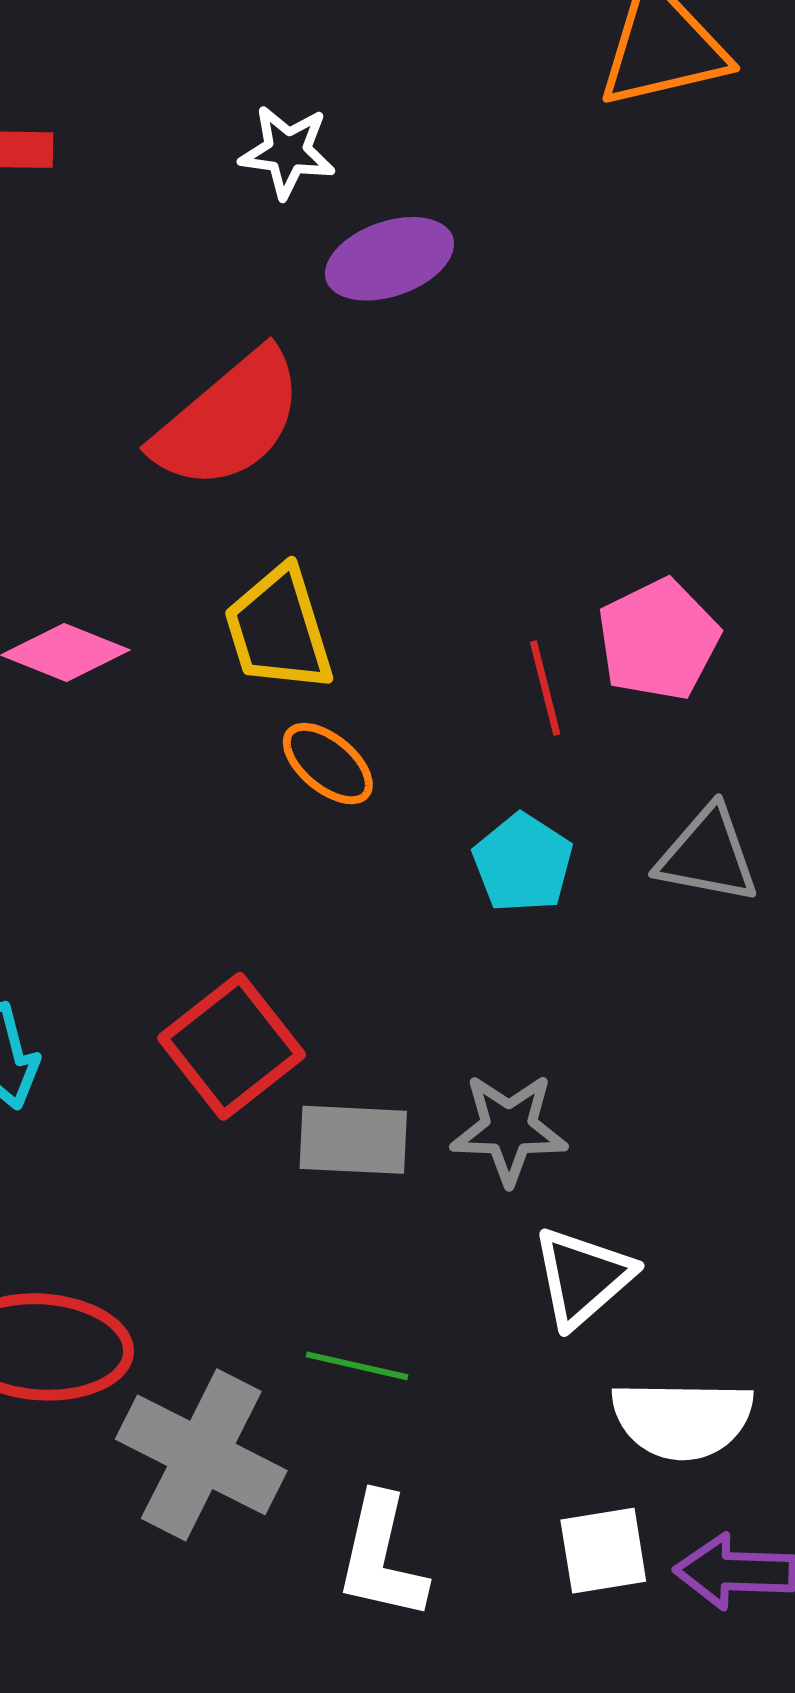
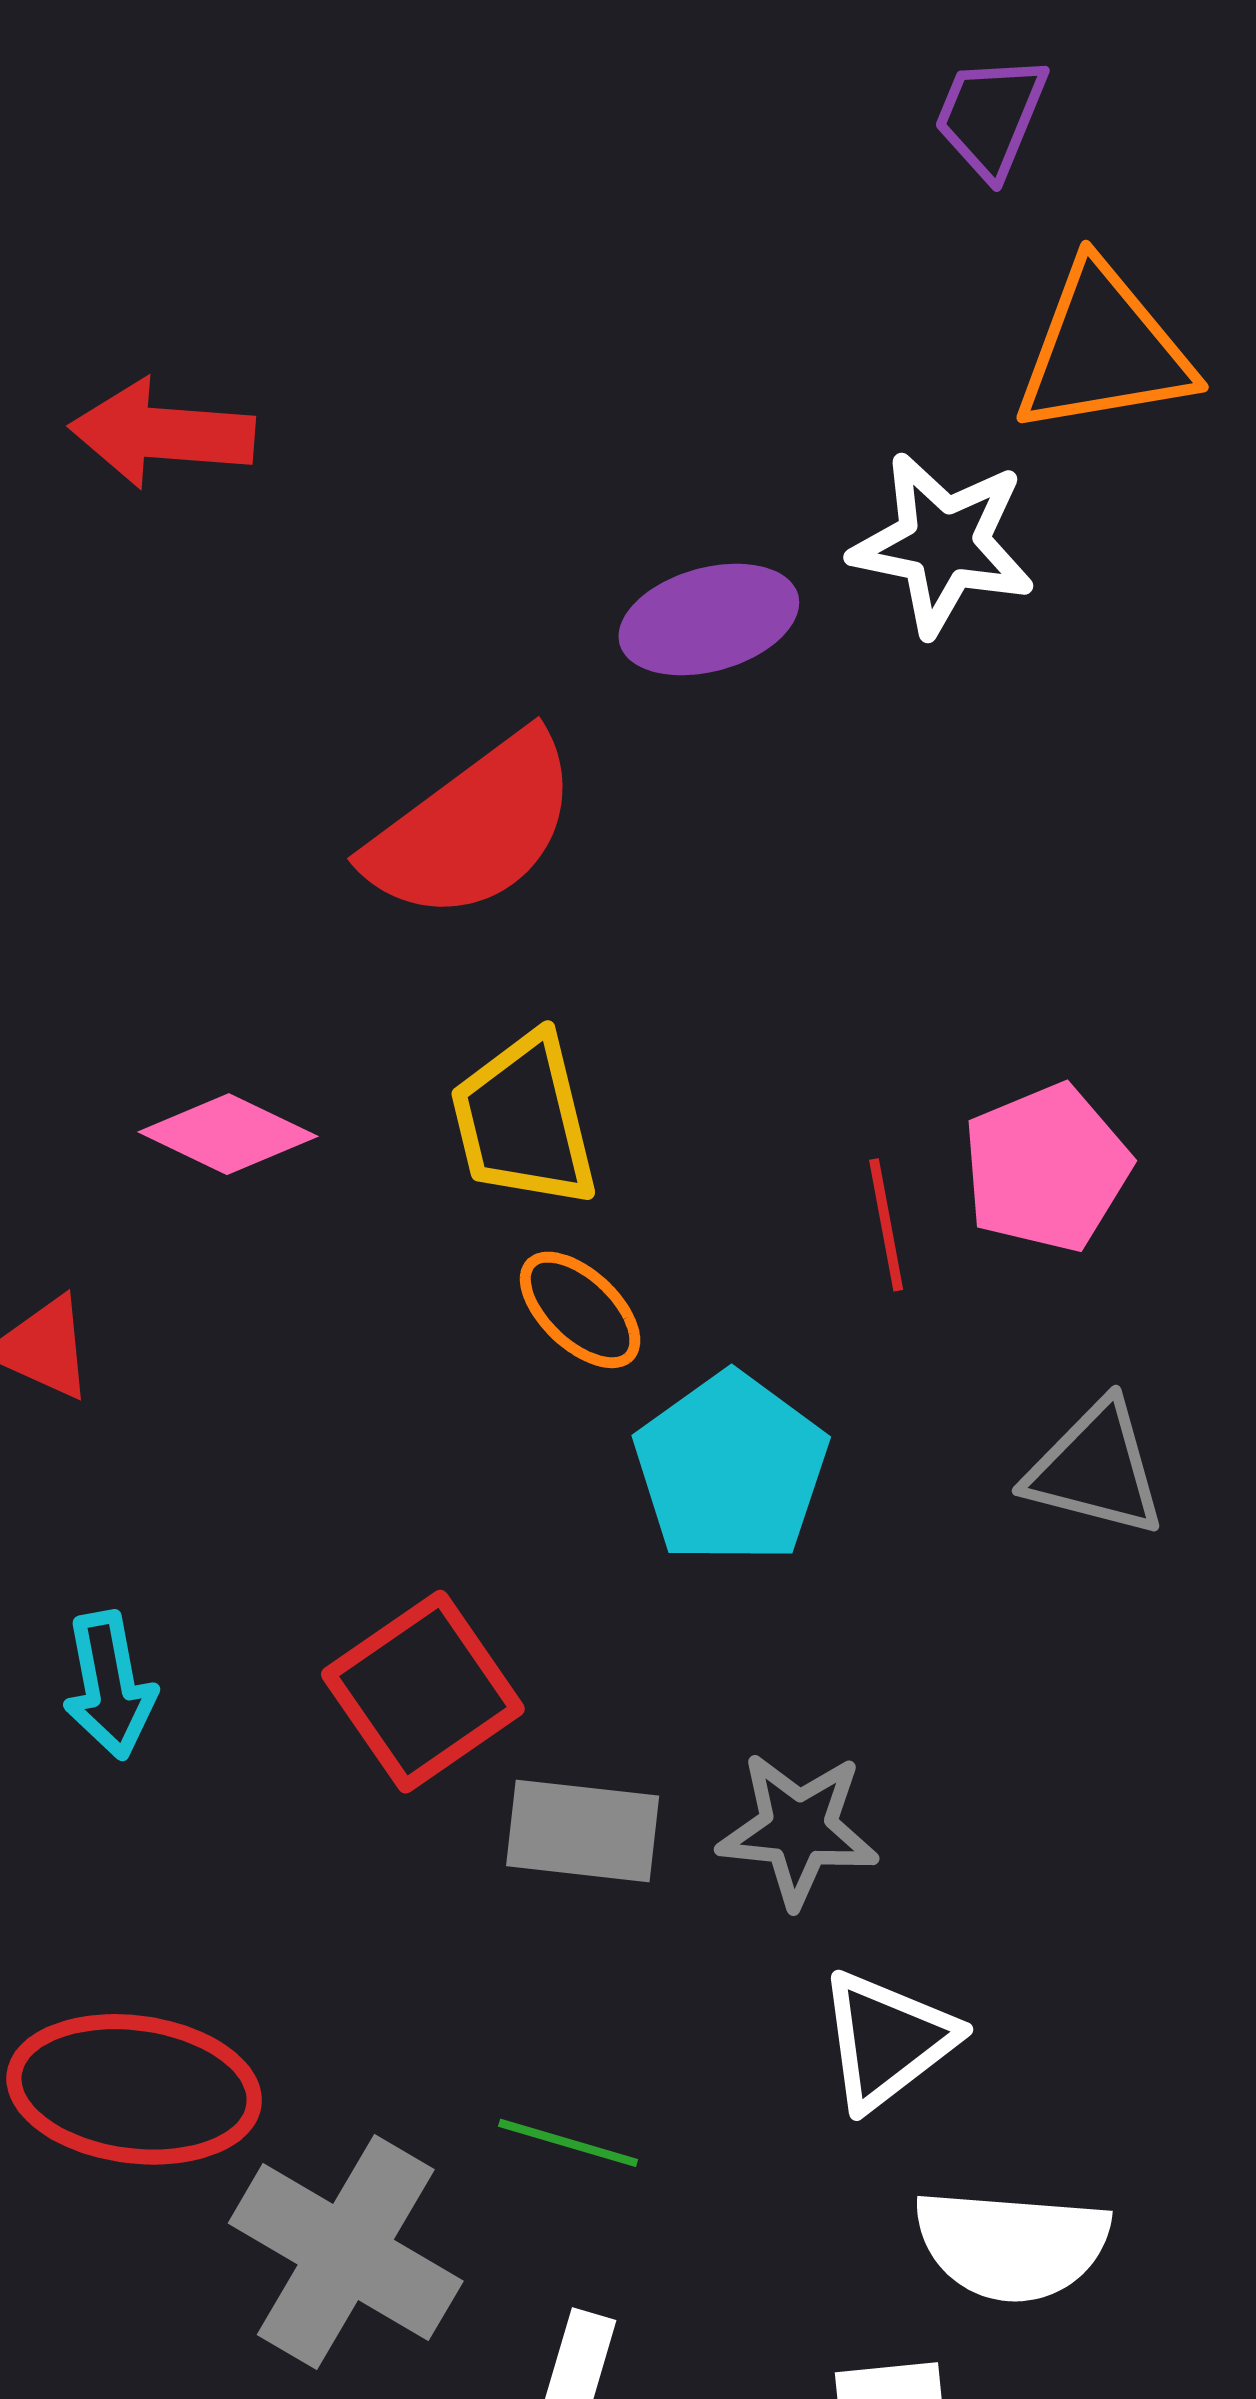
white star: (287, 152) -> (943, 544), moved, size x1.4
cyan pentagon: (523, 863) -> (731, 1468), moved, size x1.4

